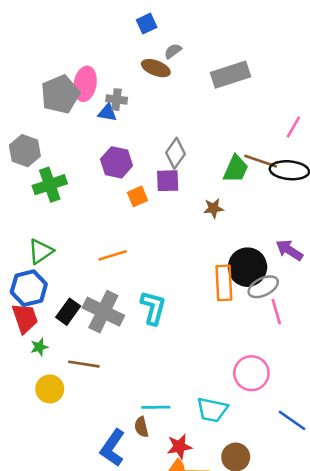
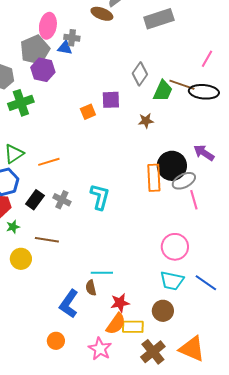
gray pentagon: (60, 94) -> (35, 50), moved
gray diamond: (175, 153) -> (140, 74), moved
purple hexagon: (117, 162) -> (43, 70), moved
orange line: (113, 255) -> (49, 162), moved
gray cross: (103, 312) -> (62, 200), size x0.6
cyan trapezoid: (212, 410) -> (172, 281), moved

